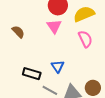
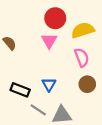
brown circle: (93, 88) -> (87, 84), moved

